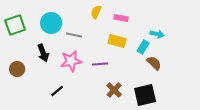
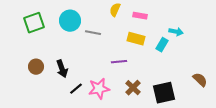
black arrow: (43, 53) -> (62, 69), moved
pink star: (71, 61) -> (99, 89), moved
brown semicircle: (154, 63) -> (200, 80), moved

